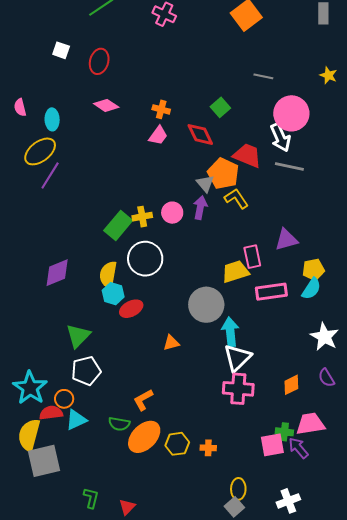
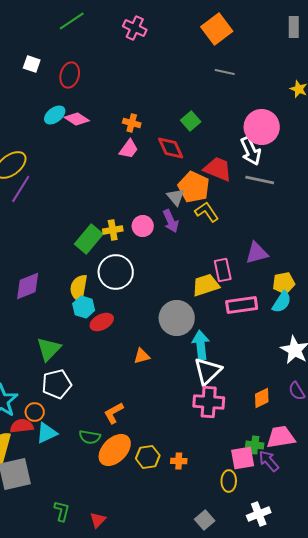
gray line: (263, 76) -> (225, 72), moved
cyan ellipse: (52, 119) -> (55, 115), moved, turned 55
purple arrow: (200, 208) -> (171, 221), turned 145
yellow ellipse: (238, 489) -> (229, 481), moved

